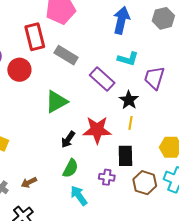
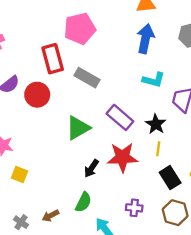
purple rectangle: (102, 79) -> (120, 117), moved
black rectangle: (125, 156) -> (170, 178), moved, turned -30
green semicircle: (70, 168) -> (83, 202), moved

